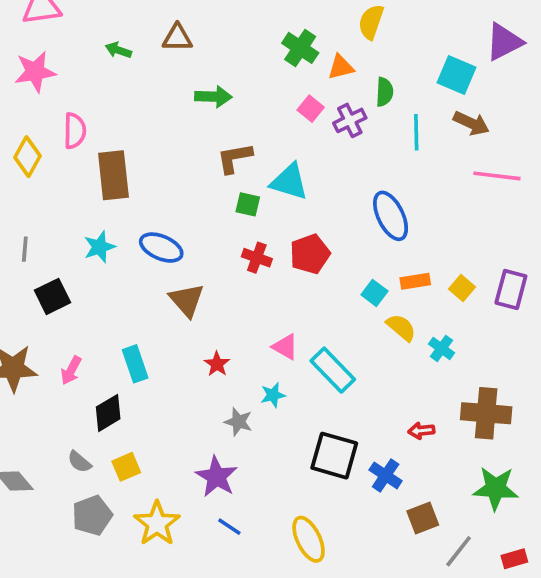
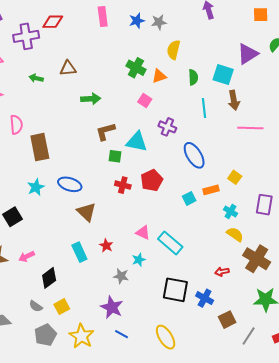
green semicircle: (384, 92) -> (193, 77), moved
purple cross: (350, 120) -> (167, 127), moved, turned -36
brown arrow: (471, 123) -> (234, 100), turned 60
yellow square: (462, 288) -> (235, 177), moved
purple rectangle: (511, 290) -> (264, 205), moved
cyan square: (374, 293) -> (189, 198), turned 32
yellow semicircle: (401, 327) -> (235, 234), moved
cyan cross: (442, 348) -> (230, 211), moved
cyan rectangle: (135, 364) -> (79, 252), moved
pink arrow: (71, 370) -> (27, 256), turned 42
brown cross: (486, 413) -> (257, 259), turned 32

